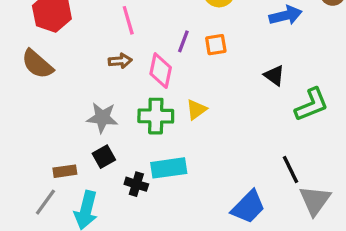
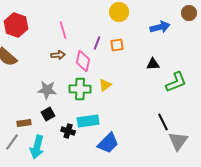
black triangle: (274, 75) -> (153, 64), turned -40
blue trapezoid: (248, 207) -> (108, 143), moved

